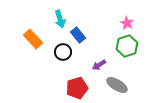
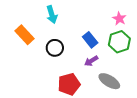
blue rectangle: (78, 35) -> (90, 40), moved

